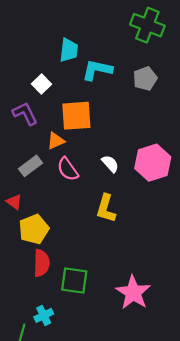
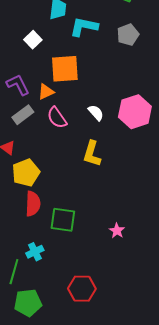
purple L-shape: (25, 114) -> (18, 85), moved
pink star: (133, 293) -> (117, 231), size x0.5

